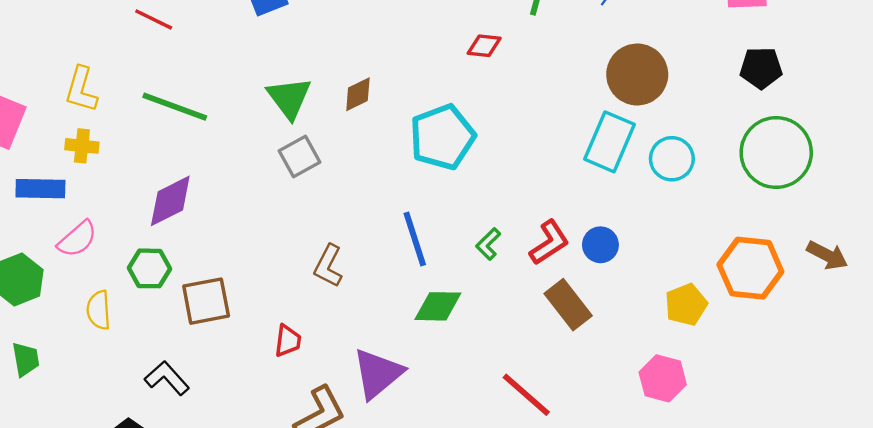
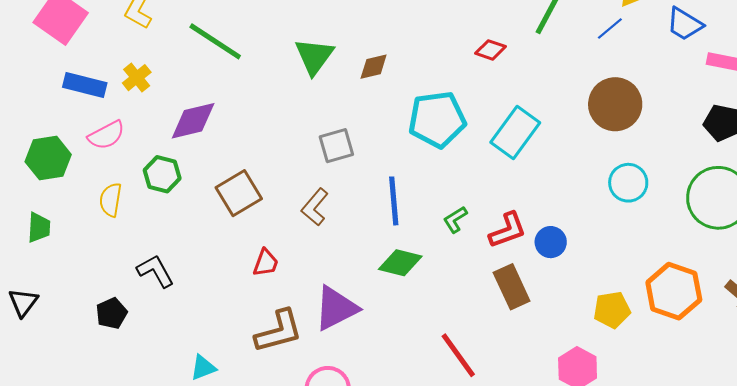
cyan rectangle: (609, 142) -> (515, 132), moved
yellow cross: (82, 146) -> (137, 78), moved, turned 32
gray square: (299, 157) -> (336, 146), moved
brown square: (206, 301) -> (239, 193), moved, turned -33

